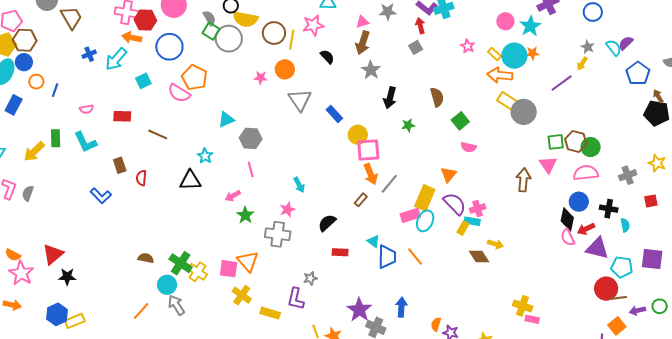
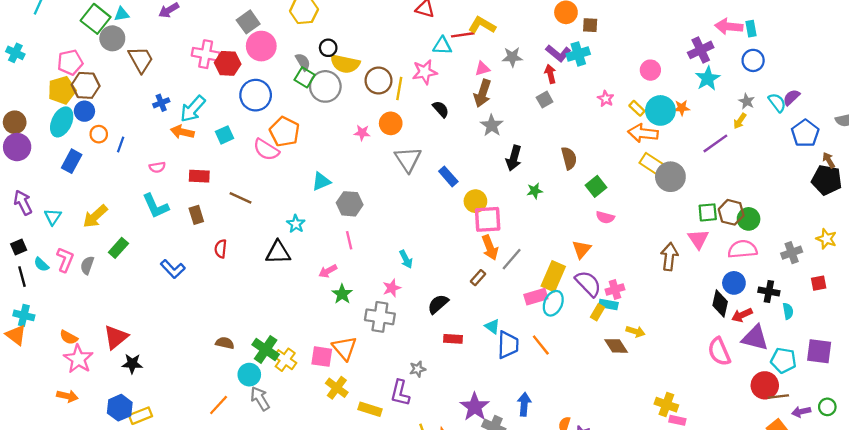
cyan star: (530, 26) -> (708, 78), moved
orange arrow: (132, 38) -> (182, 132), moved
green rectangle: (56, 138) -> (118, 248), moved, turned 42
brown rectangle: (120, 165) -> (196, 215), moved
pink semicircle: (568, 237) -> (719, 352), moved, size x1.4

